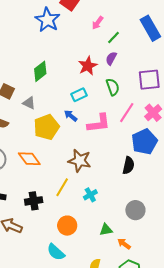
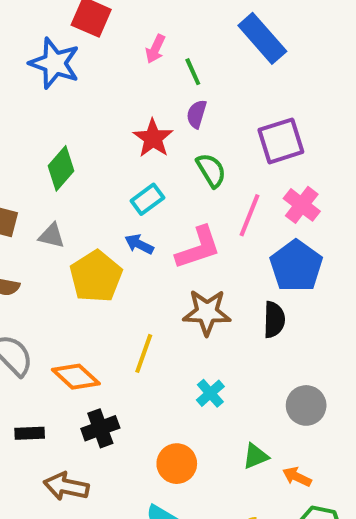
green line: (114, 37) -> (193, 72), turned -56
orange diamond: (29, 159) -> (76, 377), moved
brown star: (80, 161) -> (207, 312), moved
yellow line: (62, 187) -> (144, 353), moved

